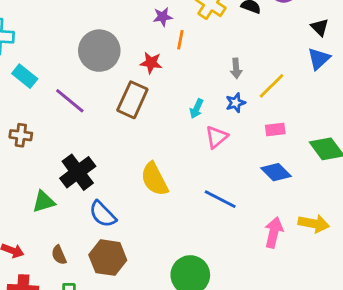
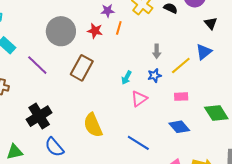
black triangle: (320, 27) -> (211, 23), moved
blue triangle: (319, 59) -> (204, 52), moved
red star: (151, 63) -> (95, 31), moved
green triangle: (44, 202) -> (15, 152), moved

